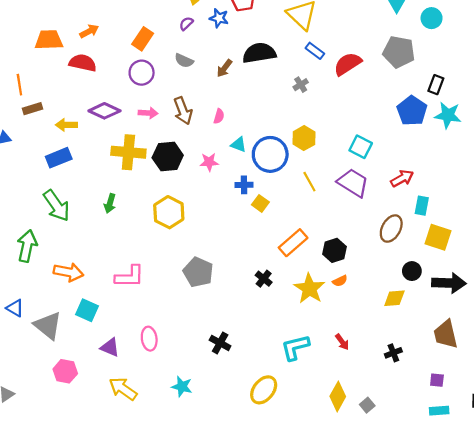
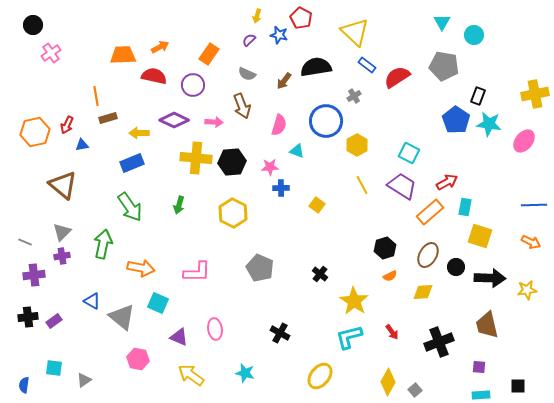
purple circle: (142, 73) -> (193, 85), moved
brown arrow: (183, 111) -> (242, 106), moved
pink semicircle: (219, 116) -> (279, 125), size x1.5
blue circle: (270, 154) -> (326, 121), moved
blue cross: (244, 185) -> (281, 188), moved
brown ellipse: (391, 229) -> (428, 255), moved
orange rectangle: (293, 243) -> (430, 212), moved
yellow star: (309, 288) -> (354, 301), moved
yellow diamond: (394, 298) -> (423, 292), moved
black cross: (393, 353) -> (439, 342), size x1.8

